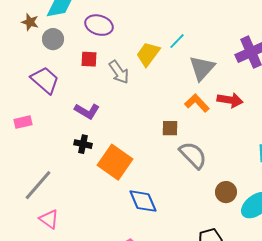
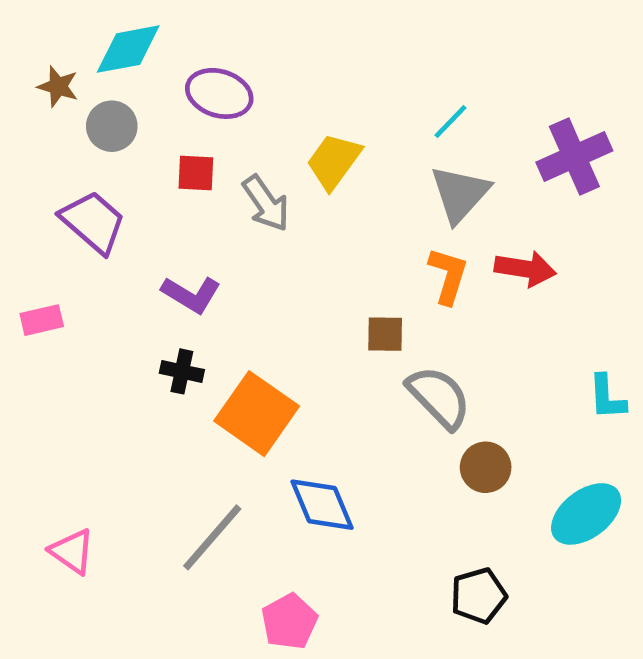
cyan line: (177, 41) -> (451, 121), moved
orange L-shape: (197, 103) -> (448, 276), turned 60
gray line: (38, 185) -> (212, 537), moved
brown circle: (226, 192) -> (486, 467), moved
pink triangle: (49, 219) -> (72, 551), moved

